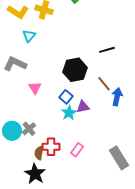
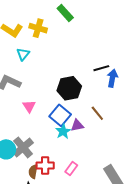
brown line: (104, 84) -> (97, 113), moved
blue square: (66, 97) -> (60, 115), size x1.5
blue arrow: (117, 97) -> (112, 78), moved
gray cross: (29, 129) -> (23, 147), size x1.5

